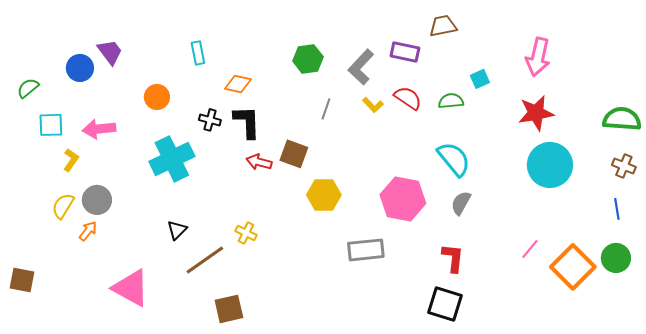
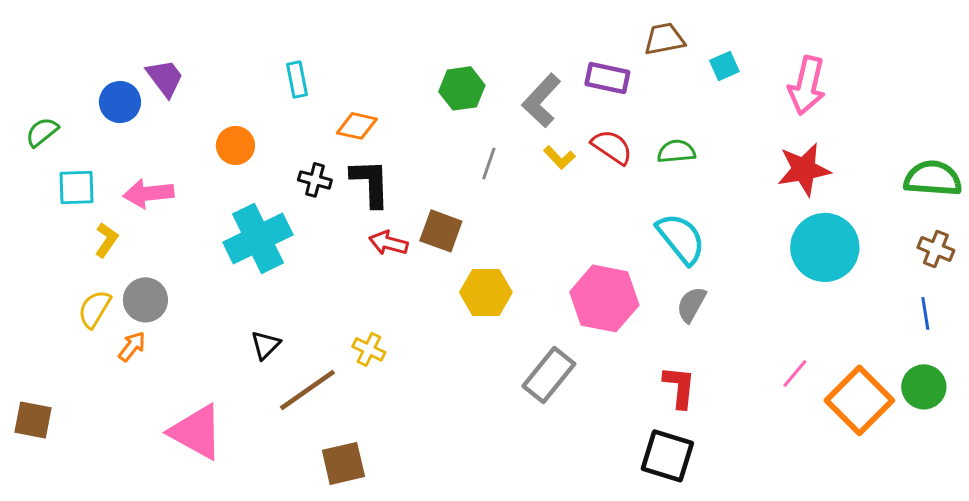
cyan square: (480, 79) -> (724, 66), moved
gray rectangle: (366, 250) -> (549, 375), turned -45

